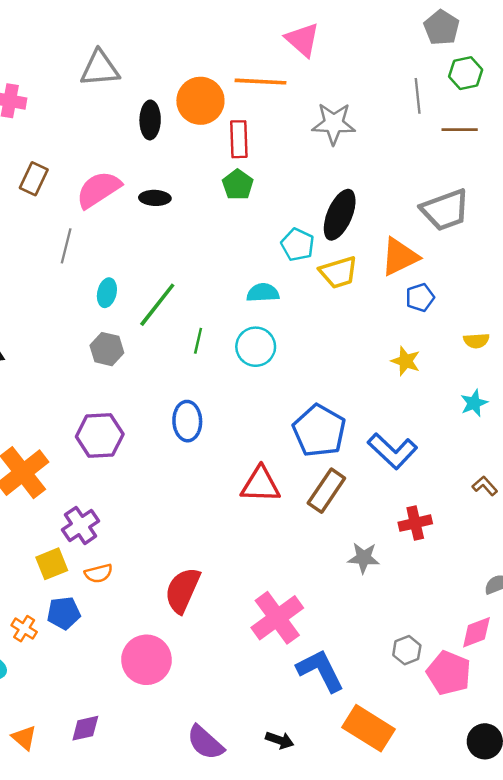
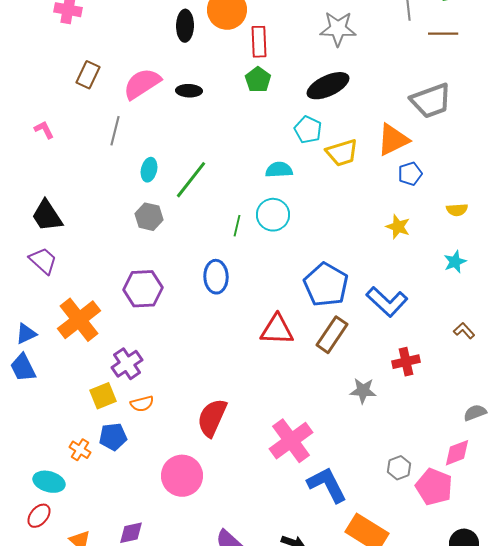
black ellipse: (340, 215) -> (328, 86), moved, turned 42
green line: (198, 341) -> (237, 226), moved

